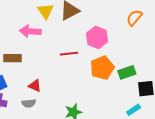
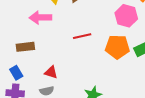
pink hexagon: (97, 37) -> (126, 16), moved
orange pentagon: (102, 68) -> (117, 47), turned 30

